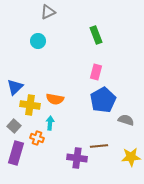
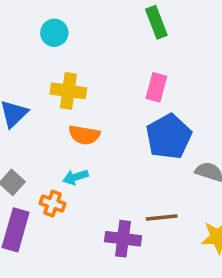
yellow cross: (30, 105) -> (68, 91), moved
cyan arrow: (50, 123) -> (75, 177), turned -112

